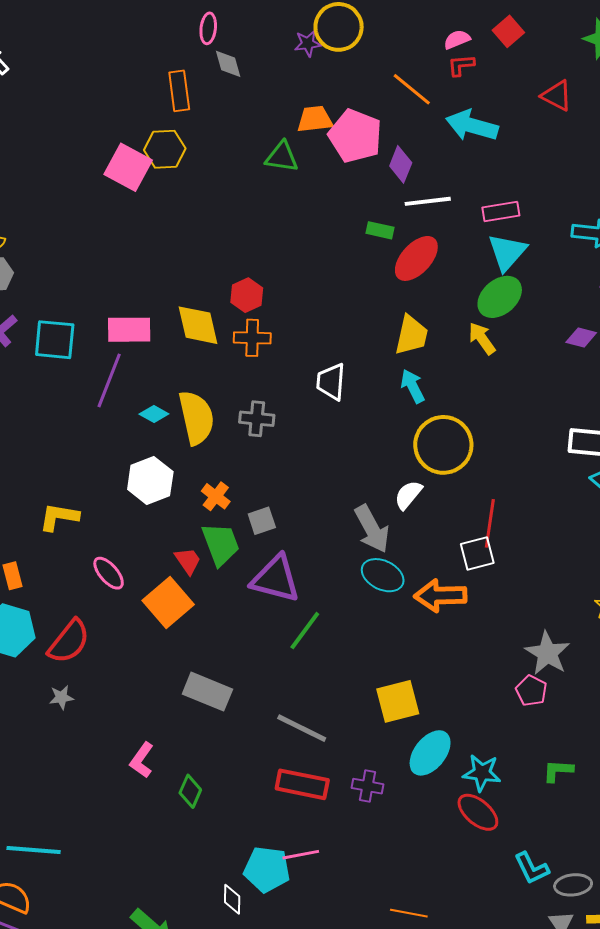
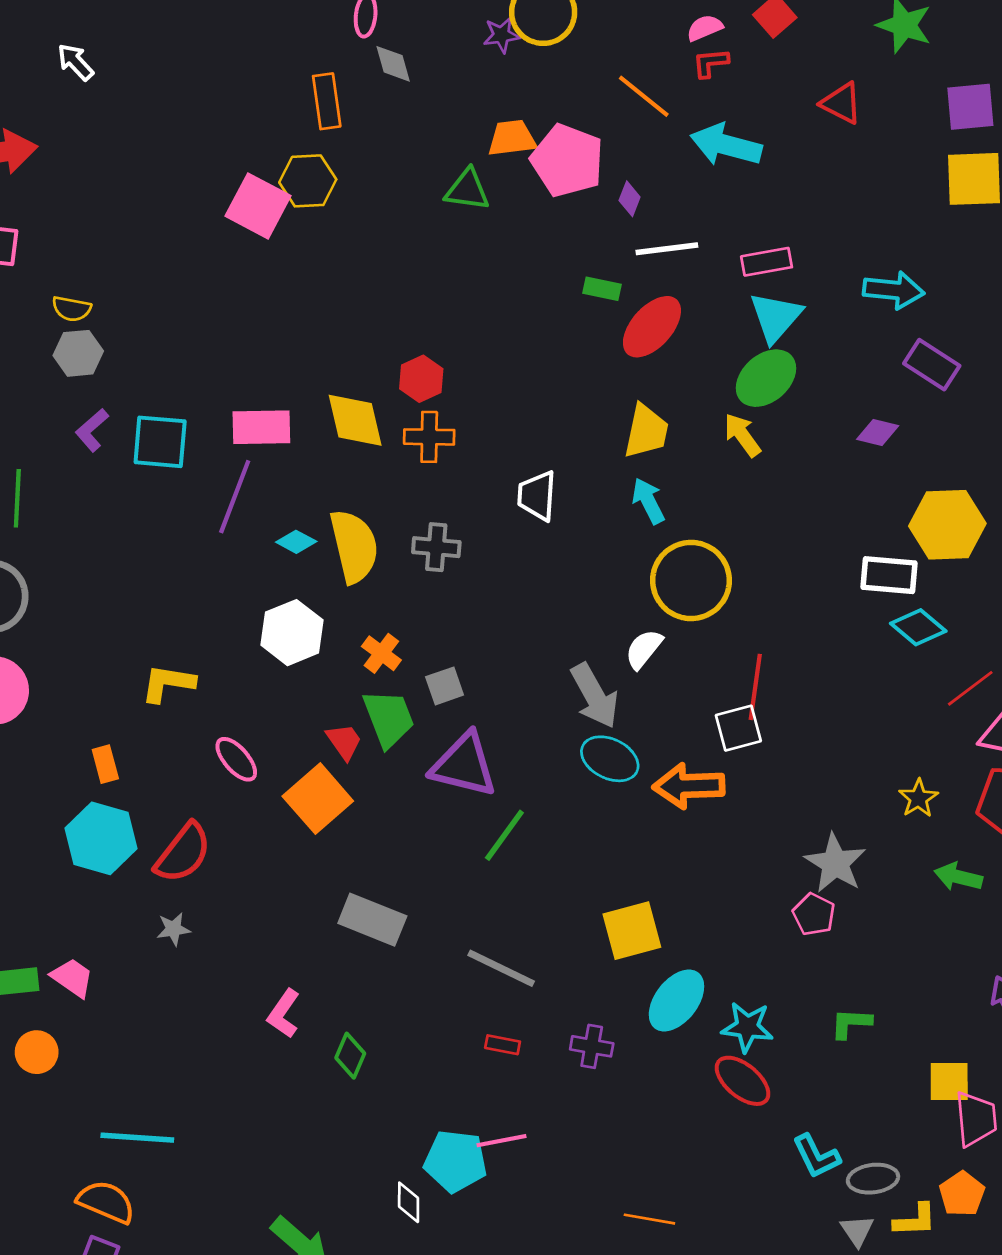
purple diamond: (401, 164) -> (630, 199), size x0.7
red rectangle: (302, 784) -> (503, 1045), size x0.5

